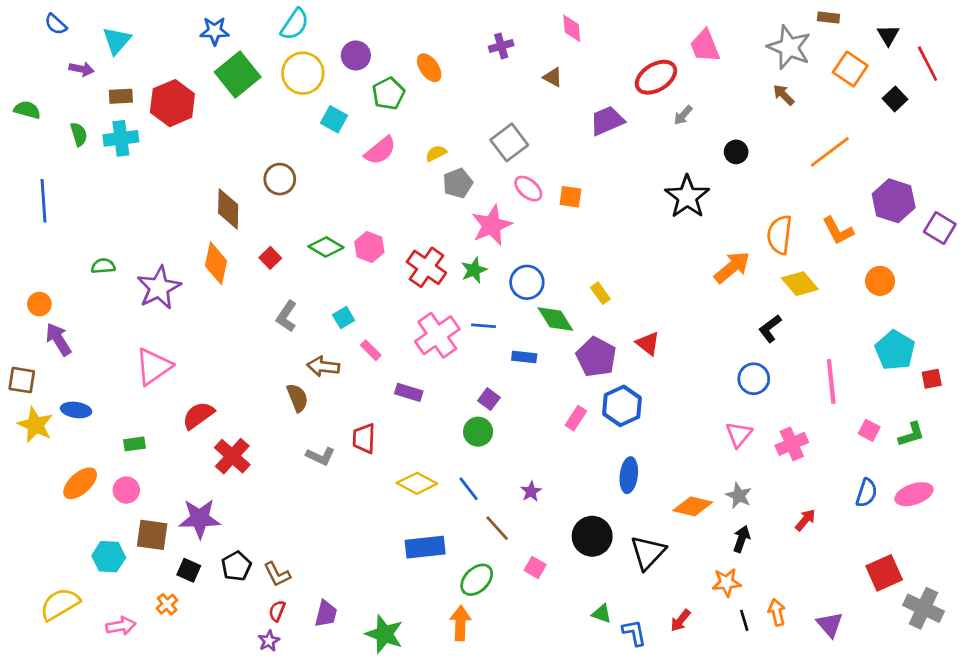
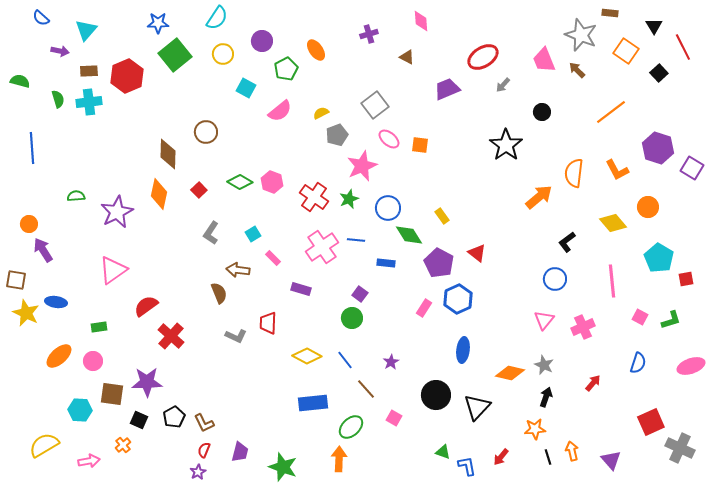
pink trapezoid: (705, 46) -> (544, 60), moved
yellow circle: (303, 73) -> (223, 54), size x0.7
yellow diamond: (800, 284) -> (613, 223), moved
pink ellipse: (914, 494) -> (691, 366), moved

